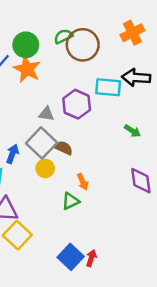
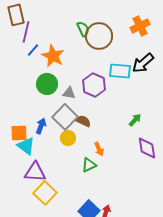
green semicircle: (63, 36) -> (83, 29), turned 91
green circle: (26, 45) -> (47, 84), moved
black arrow: (136, 78) -> (143, 63), turned -45
green arrow: (132, 131) -> (135, 120), moved, turned -80

